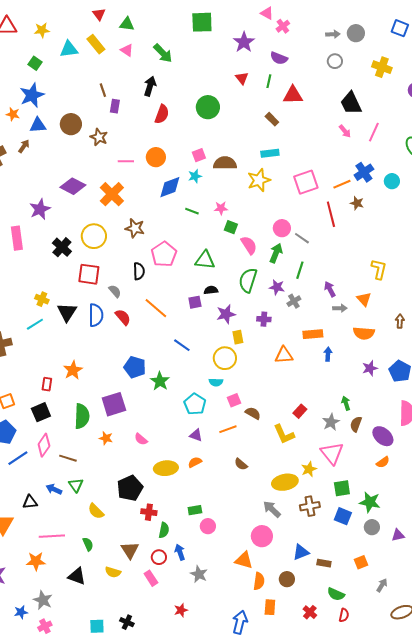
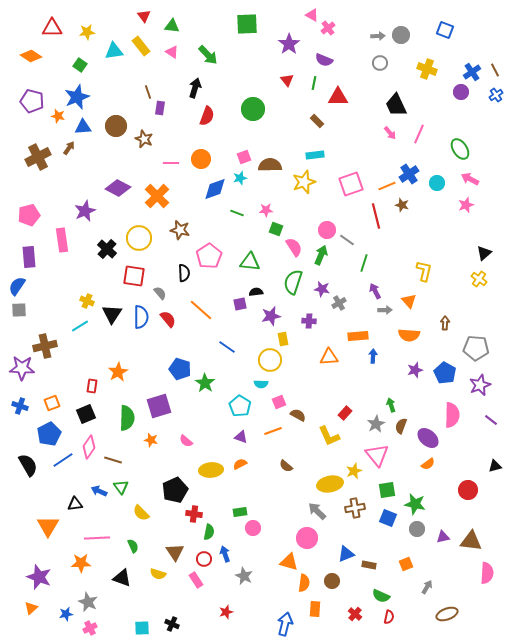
green line: (300, 270) -> (364, 263), moved

